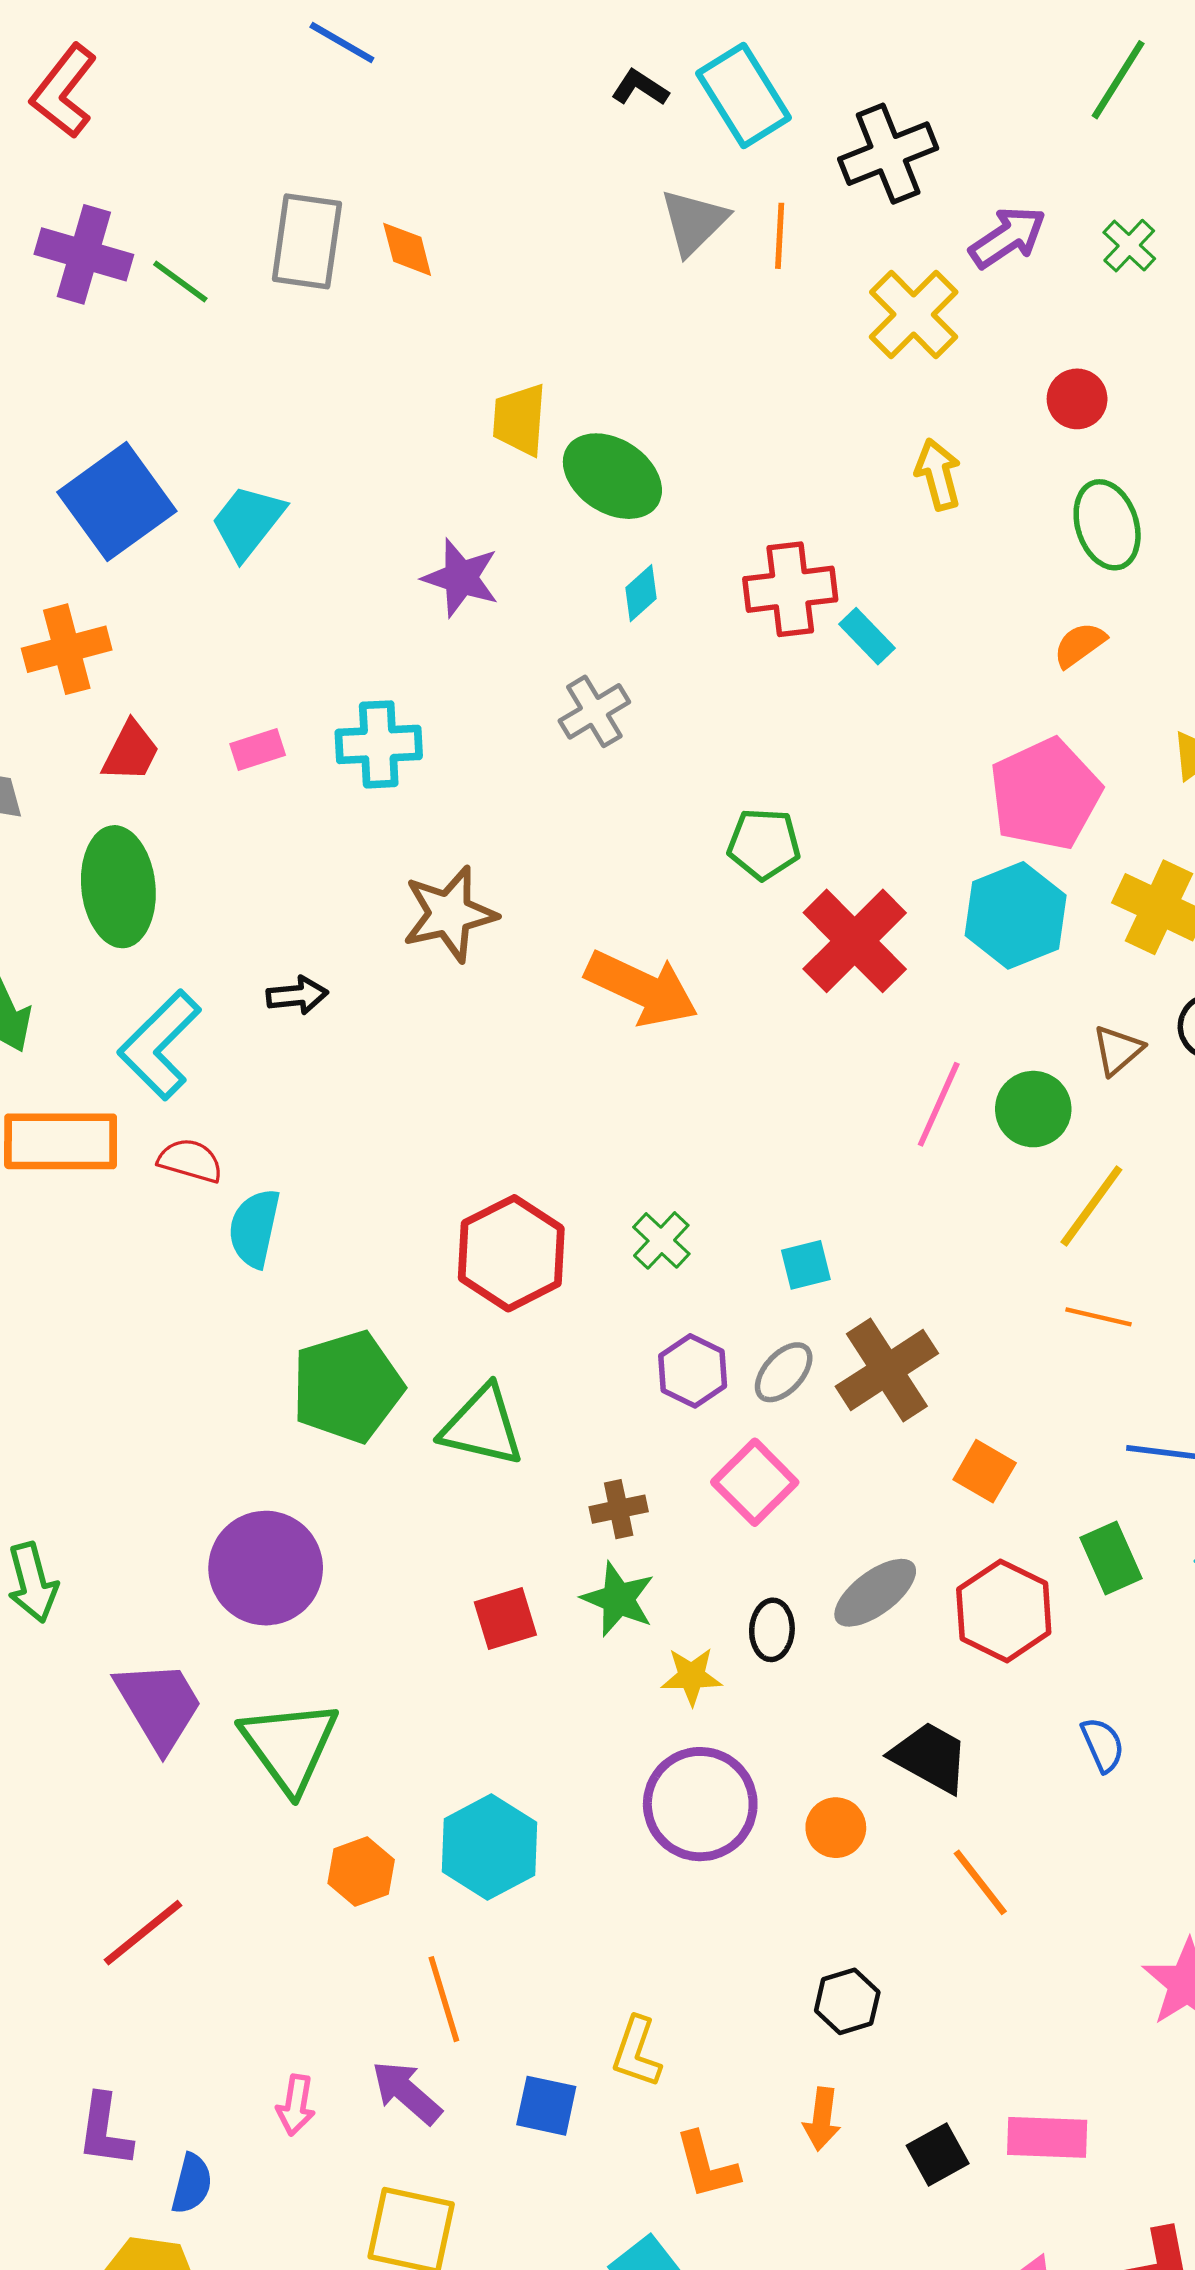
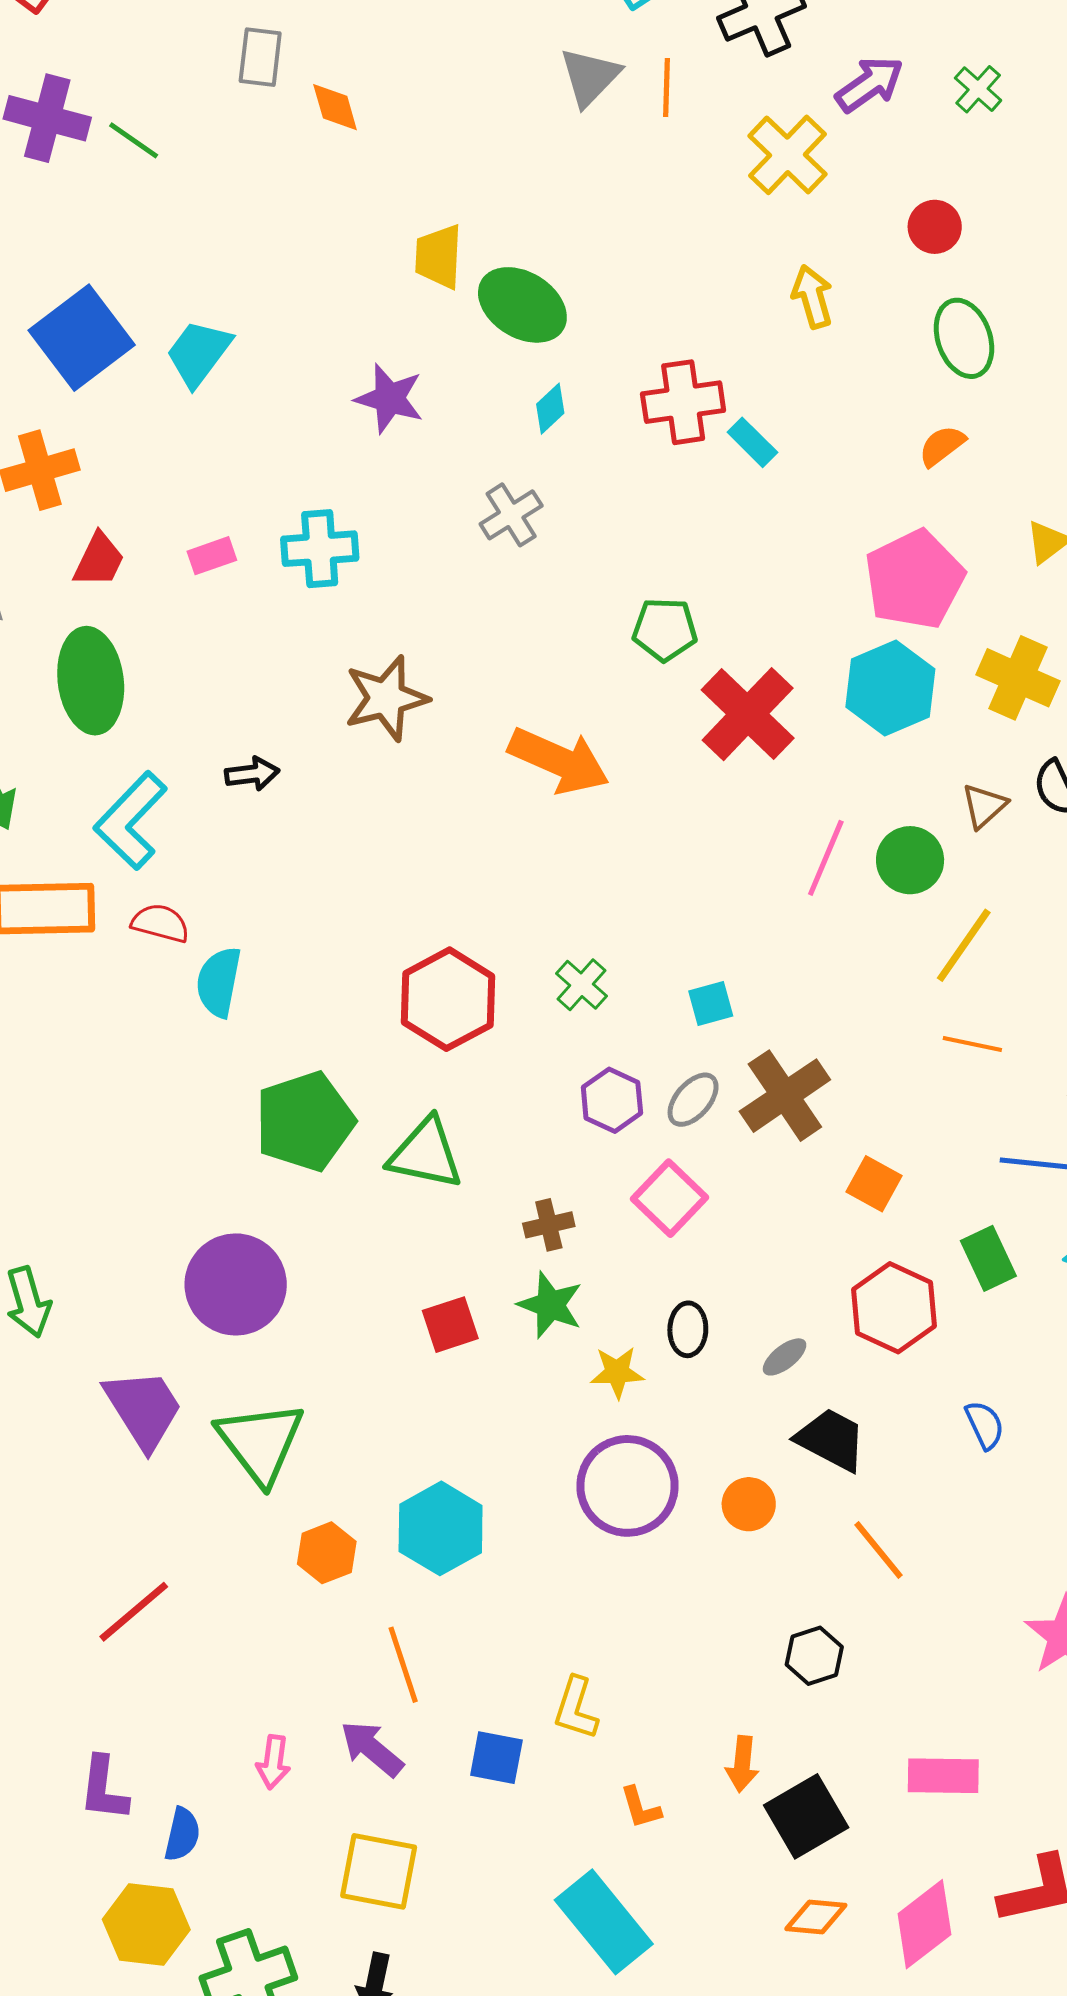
gray rectangle: (307, 241) -> (260, 57), moved, size x0.7
gray ellipse: (875, 1593) -> (785, 1357), moved, size x0.6
black hexagon: (847, 2001) -> (814, 1656), moved
black square: (938, 2154) -> (806, 1816), moved, size x1.5
orange L-shape: (707, 2166) -> (640, 1808), size x0.7

